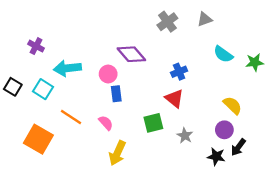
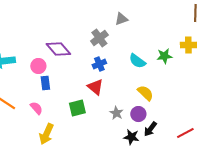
gray cross: (167, 22) -> (99, 38), moved
cyan semicircle: (223, 54) -> (137, 61), moved
gray star: (185, 136) -> (116, 113), moved

